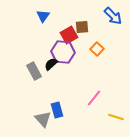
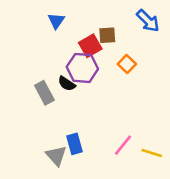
black semicircle: (51, 64) -> (67, 84), turned -104
pink line: (94, 98) -> (123, 145), moved

